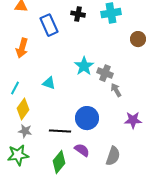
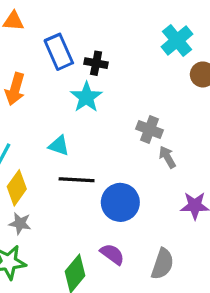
cyan cross: (111, 13) -> (177, 40), moved, turned -30
black cross: (78, 14) -> (96, 63), moved
cyan star: (84, 66) -> (86, 97), moved
black line: (60, 131) -> (77, 180), moved

